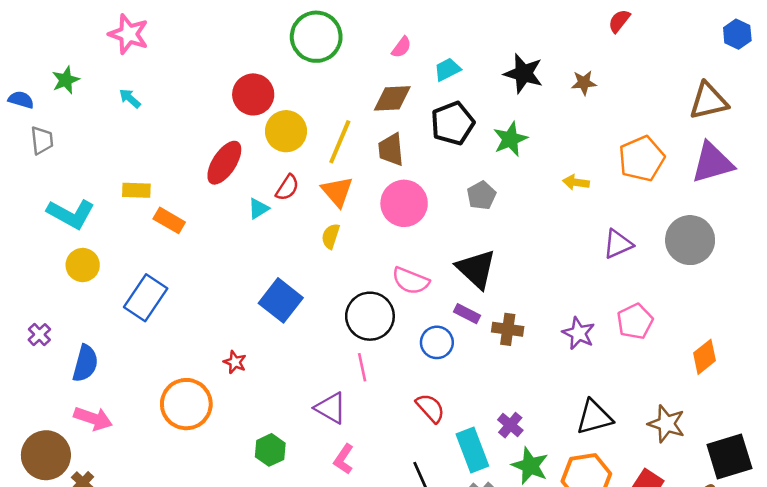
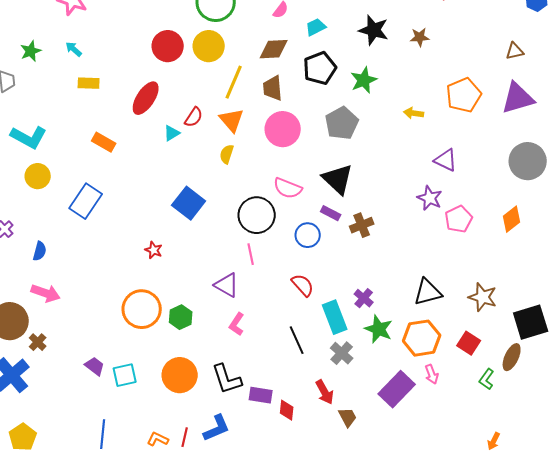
green star: (66, 80) -> (31, 51), moved
brown triangle: (708, 101) -> (515, 51), size x0.6
yellow circle: (286, 131) -> (209, 46), moved
yellow rectangle: (136, 190) -> (89, 83), moved
gray pentagon: (481, 195) -> (342, 123), size x1.5
gray circle: (690, 240) -> (528, 161), moved
purple triangle: (618, 244) -> (446, 160), turned 50
brown cross: (508, 329) -> (362, 225), turned -30
purple star: (579, 333) -> (430, 198), moved
orange diamond: (704, 357) -> (512, 219), moved
blue semicircle: (85, 363) -> (40, 251), size x0.7
orange circle: (186, 404) -> (142, 309), moved

